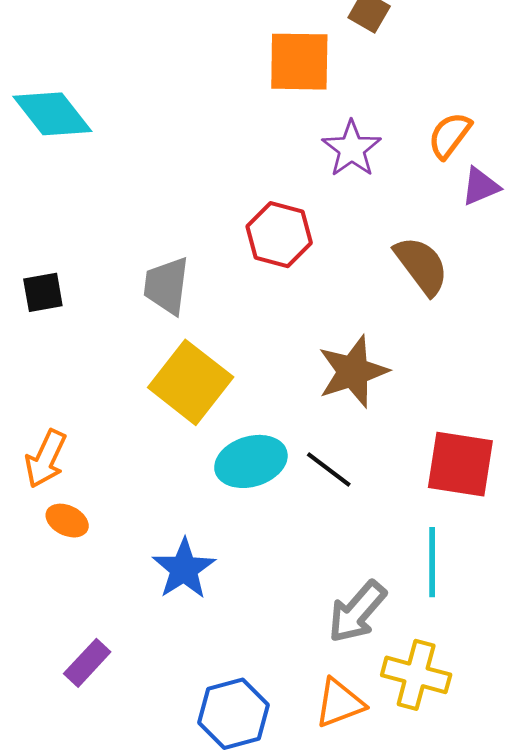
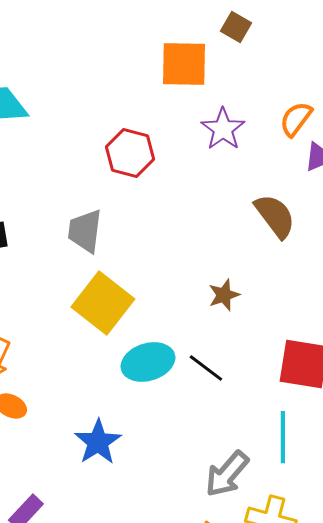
red hexagon: (279, 235) -> (130, 153), moved
brown star: (353, 372) -> (224, 295), size x0.6

